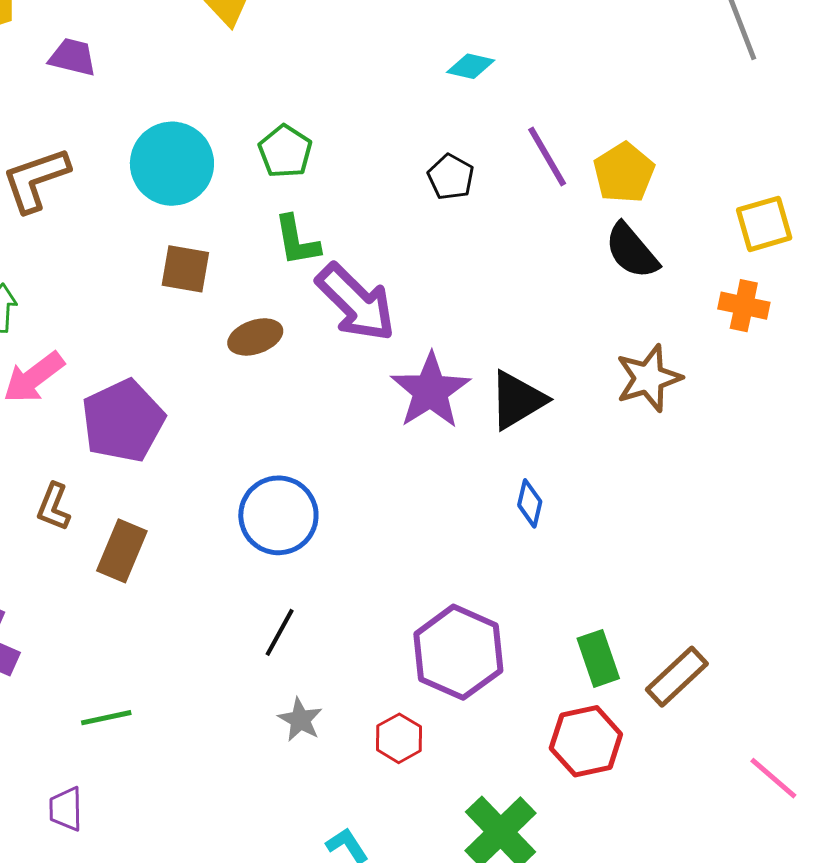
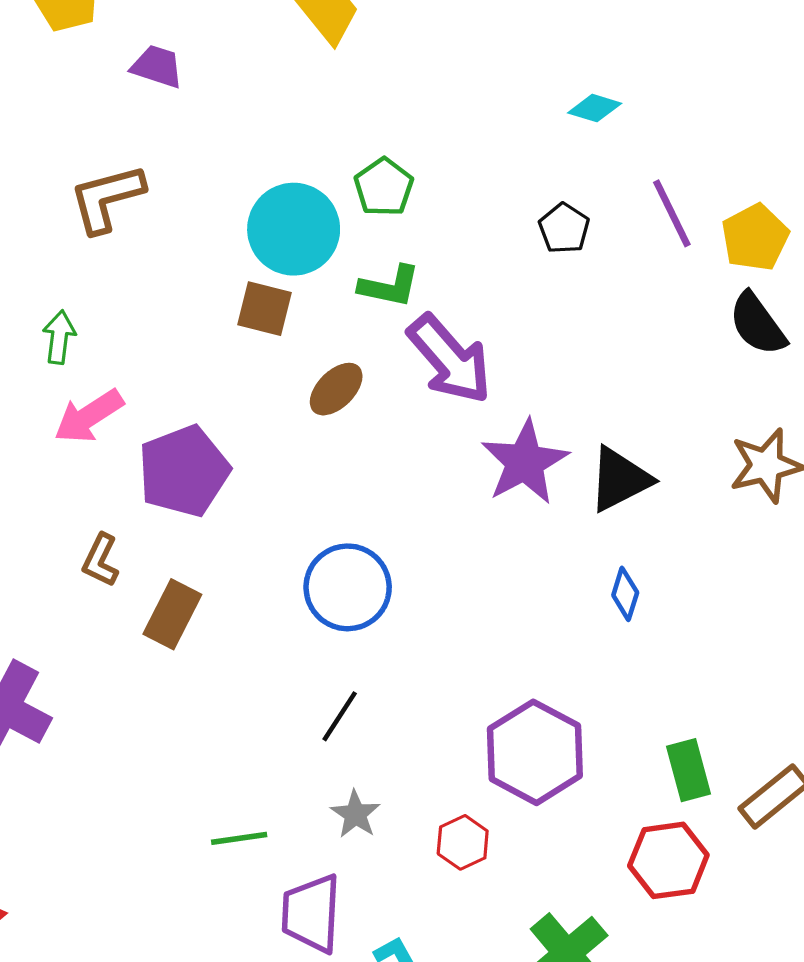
cyan circle: (172, 164) -> (294, 229), moved
green L-shape: (297, 241) -> (389, 286), turned -72
brown ellipse: (255, 337) -> (336, 389), turned -30
green line: (106, 718) -> (239, 838), moved
purple trapezoid: (66, 809) -> (311, 913), moved, size x1.6

